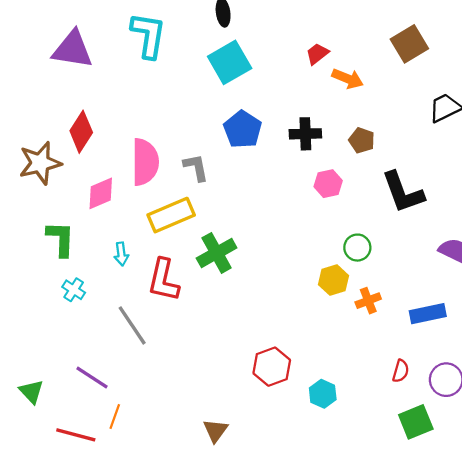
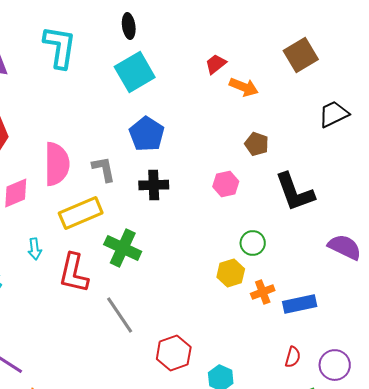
black cross: (305, 134) -> (154, 185), moved
green cross: (217, 253) -> (123, 248), turned -36
blue rectangle: (428, 314) -> (300, 304), moved
gray line: (132, 325) -> (120, 315), moved

